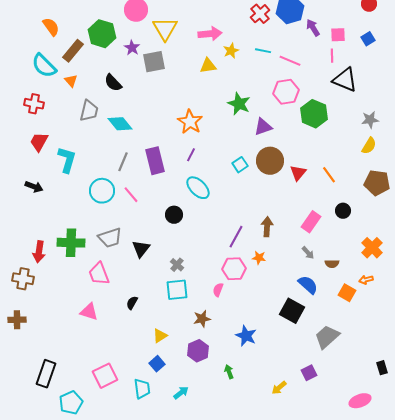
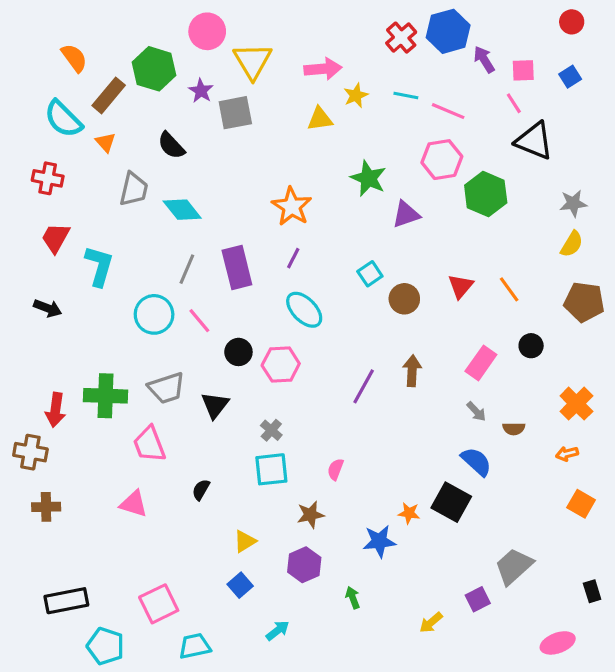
pink line: (332, 56) -> (514, 103), turned -32
brown circle: (270, 161) -> (404, 299), moved, size x0.7
black circle: (174, 215) -> (238, 352), moved
orange star: (259, 258) -> (409, 513), moved
pink hexagon: (234, 269) -> (281, 365), moved
orange square: (347, 293) -> (581, 504), moved
brown cross: (17, 320) -> (46, 507), moved
blue star: (246, 336) -> (379, 541), turned -30
gray trapezoid: (327, 337) -> (514, 566), moved
black rectangle: (46, 374) -> (66, 601), turned 60
cyan trapezoid: (142, 389) -> (195, 646), moved, turned -95
cyan pentagon: (71, 403) -> (106, 646), turned -30

